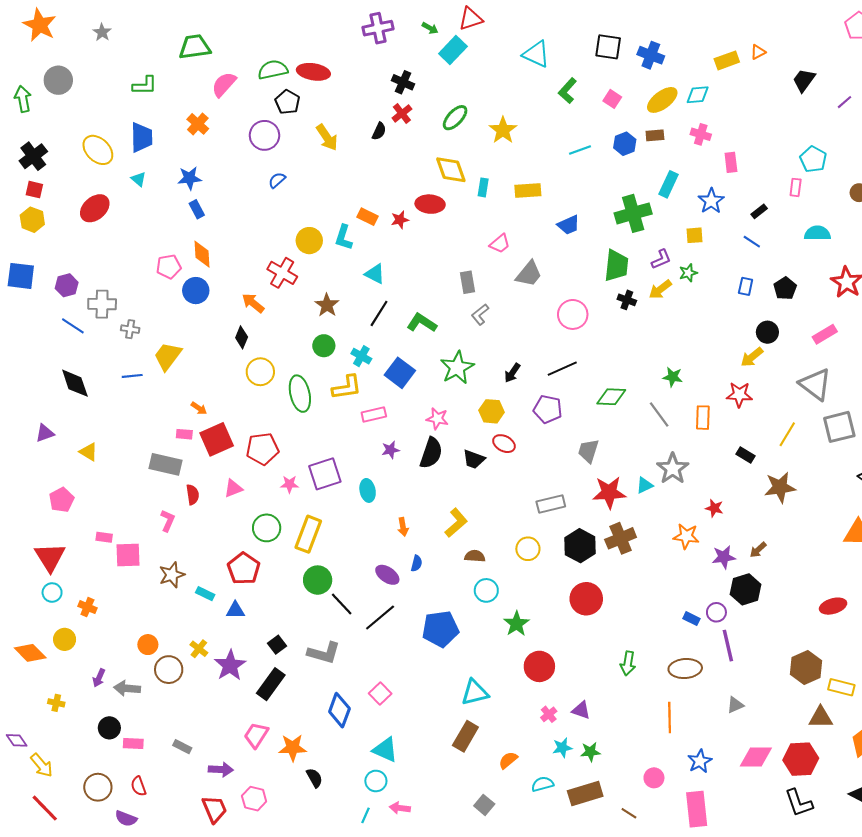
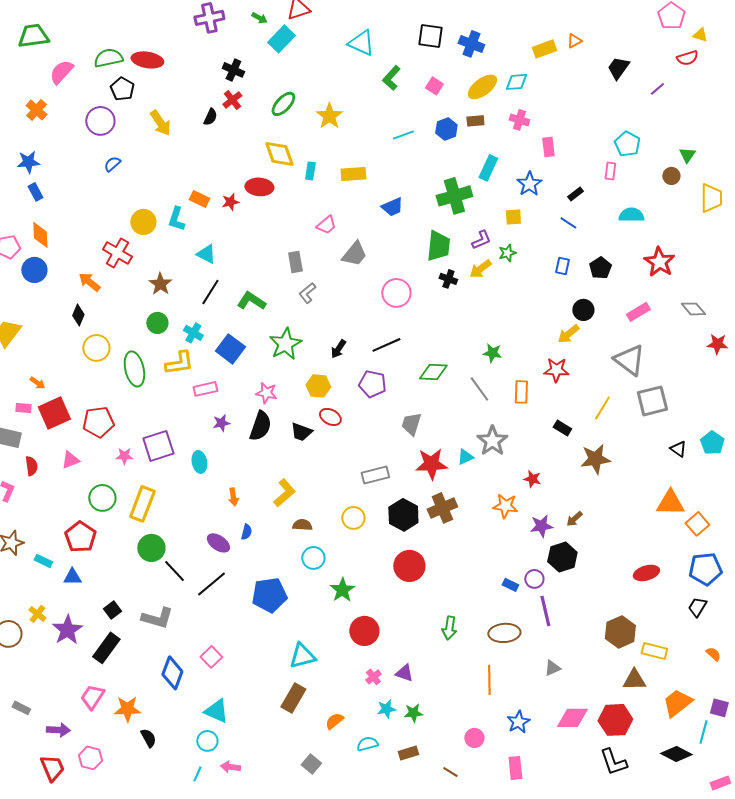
brown rectangle: (585, 793) -> (408, 753), size x0.6
pink rectangle: (697, 809) -> (515, 768), size x0.7

